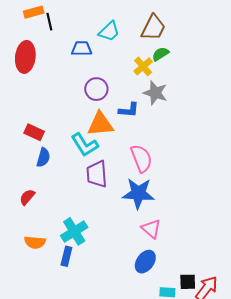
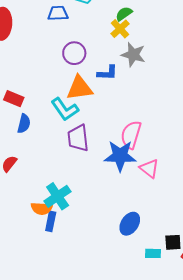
green semicircle: (160, 54) -> (124, 14), moved
pink semicircle: (141, 158) -> (131, 135), moved, turned -140
pink triangle: (151, 229) -> (149, 169), moved
orange semicircle: (35, 242) -> (42, 208), moved

